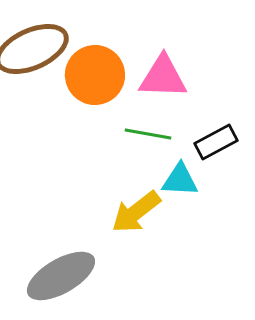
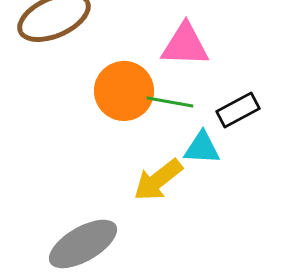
orange circle: (95, 75) -> (124, 91), moved

